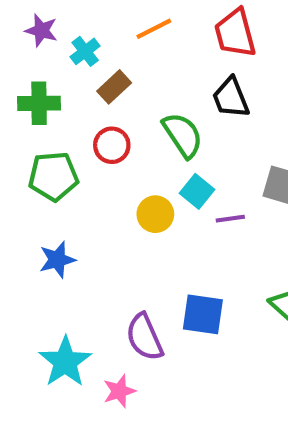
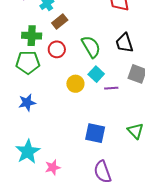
black trapezoid: (231, 98) -> (124, 43), moved
green cross: (39, 103) -> (32, 36), moved
purple semicircle: (144, 337) -> (103, 172), moved

